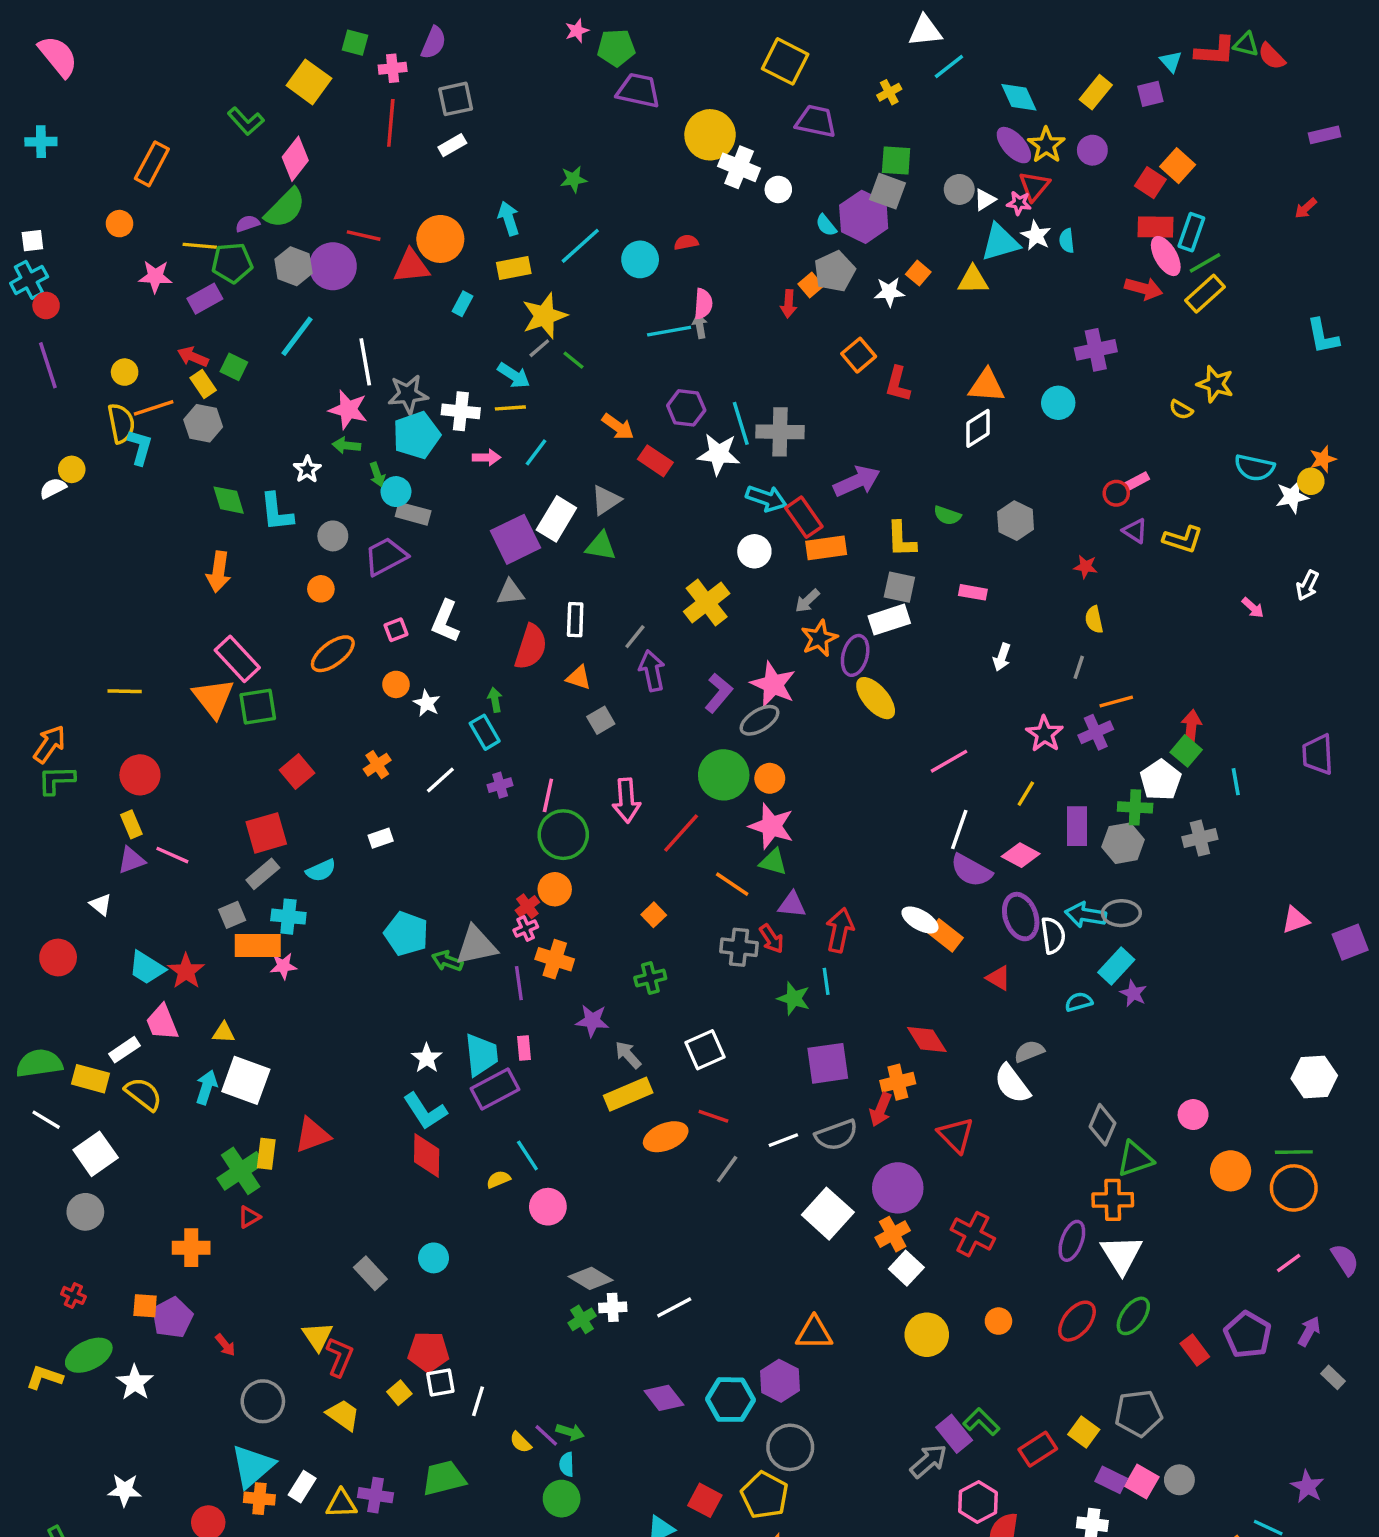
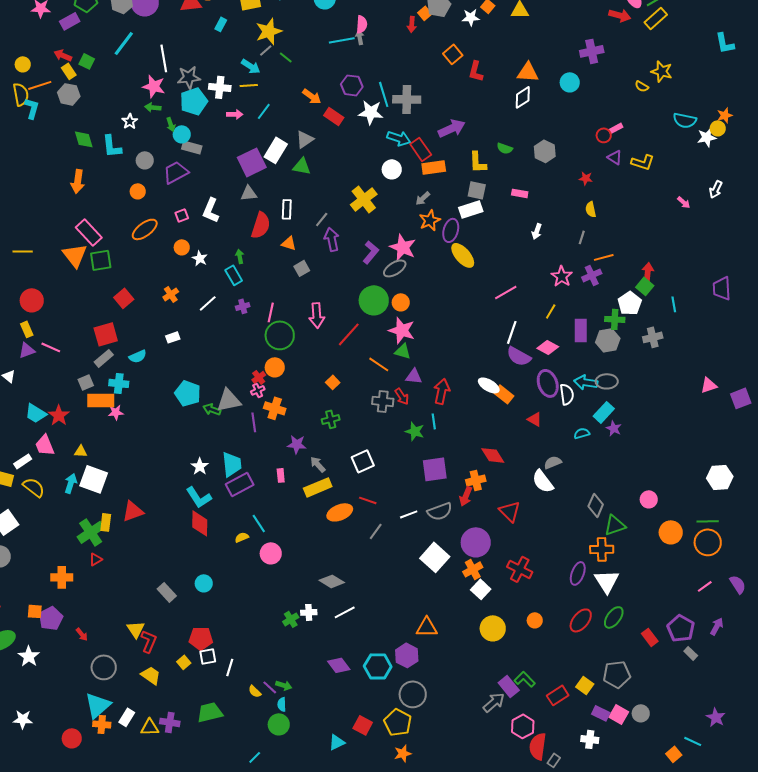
pink rectangle: (524, 1048) -> (281, 475), moved
gray diamond: (591, 1278) -> (332, 581), moved
gray rectangle: (1333, 1377) -> (691, 653), moved

